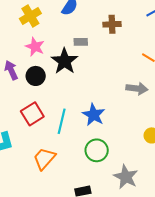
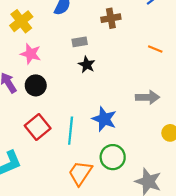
black star: (64, 61) -> (87, 65), moved, size x0.6
gray arrow: (137, 89) -> (148, 97), moved
orange trapezoid: (44, 158) -> (80, 173), moved

